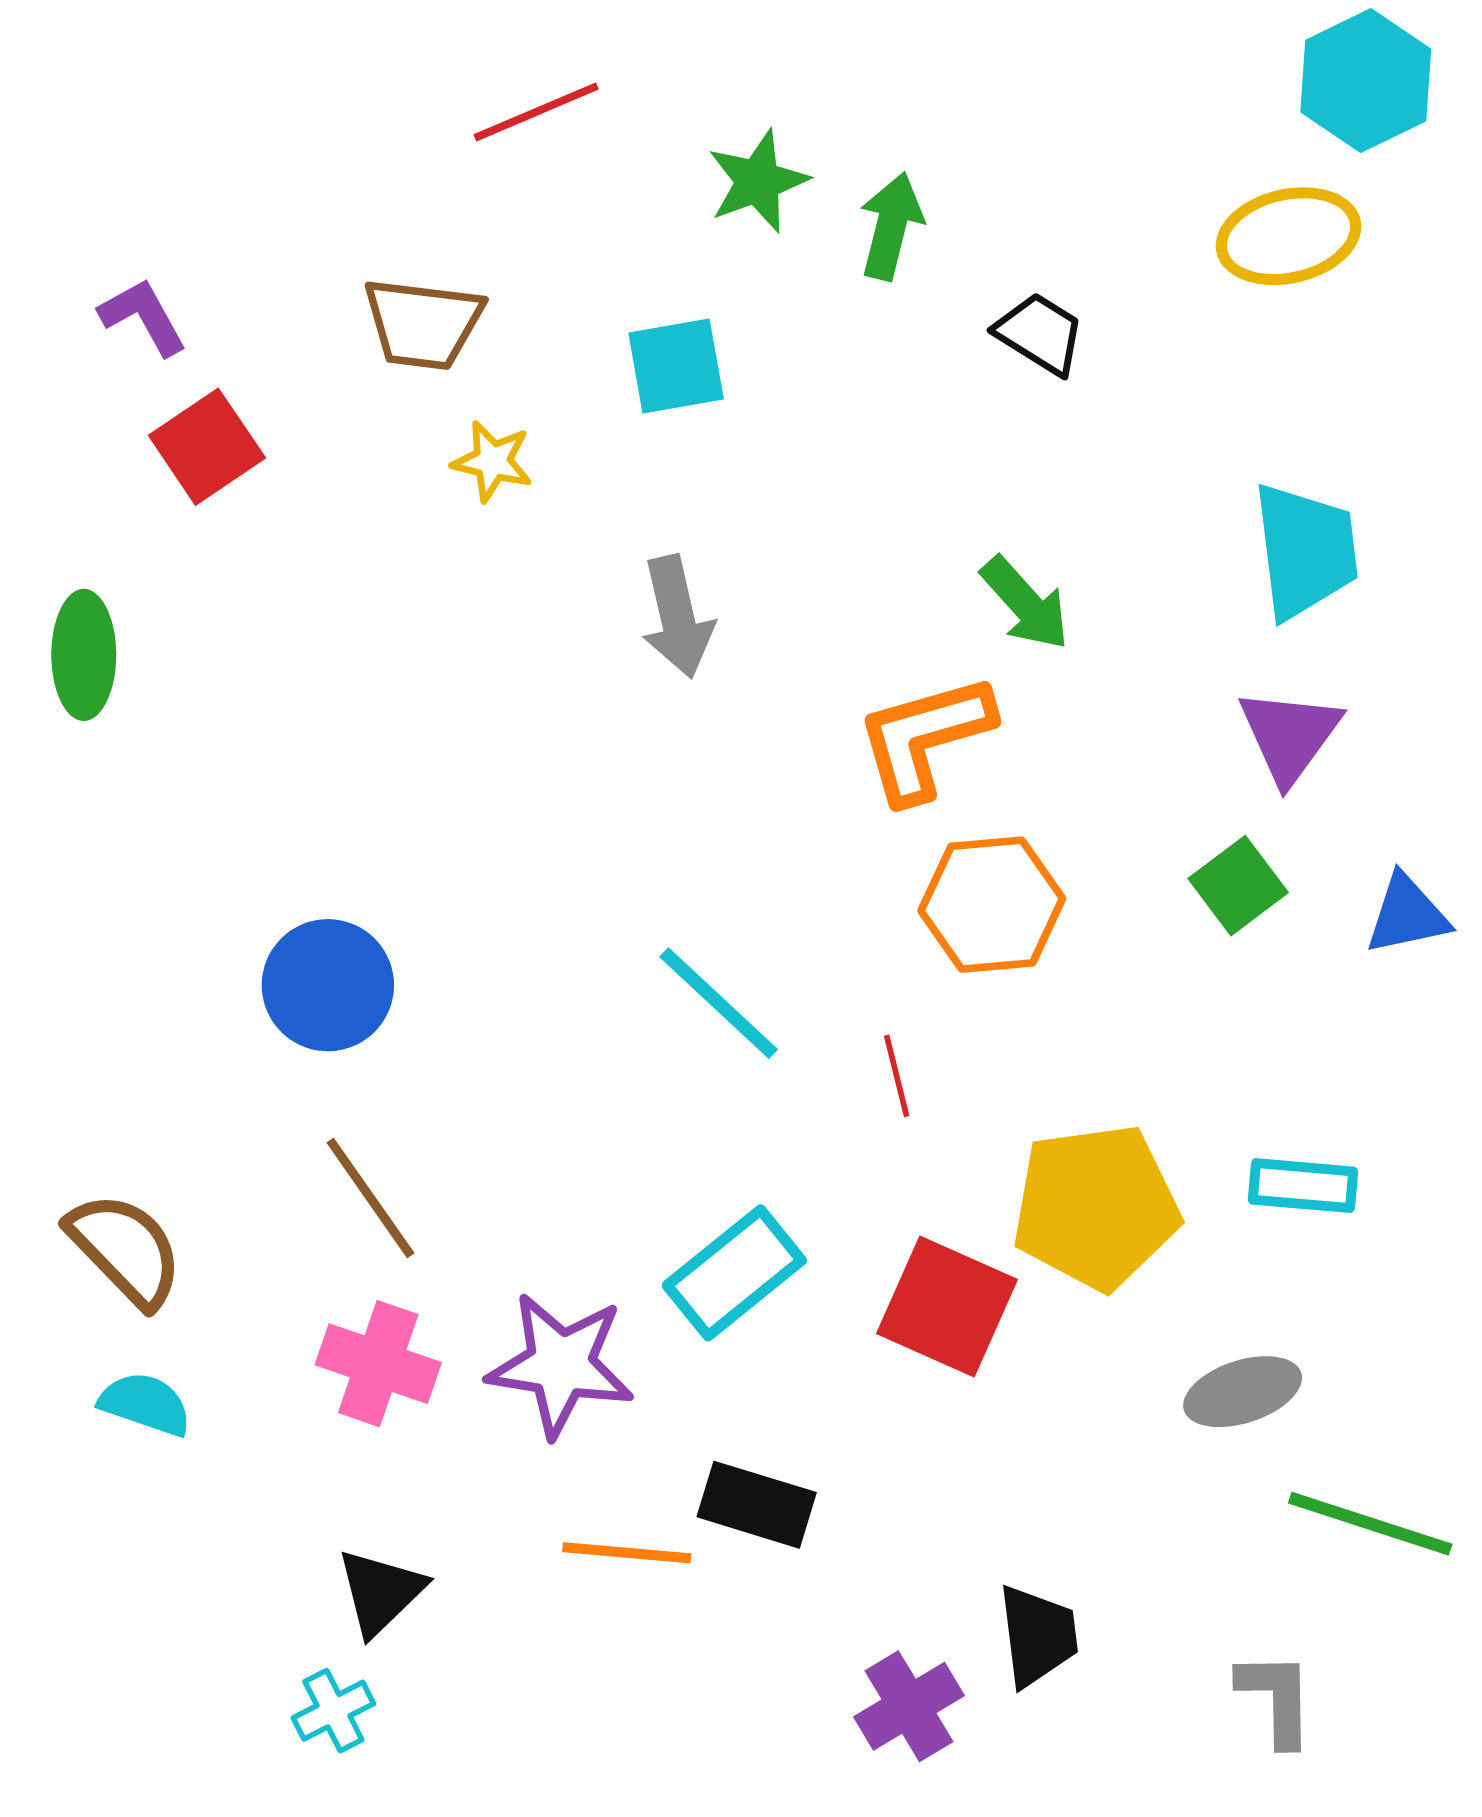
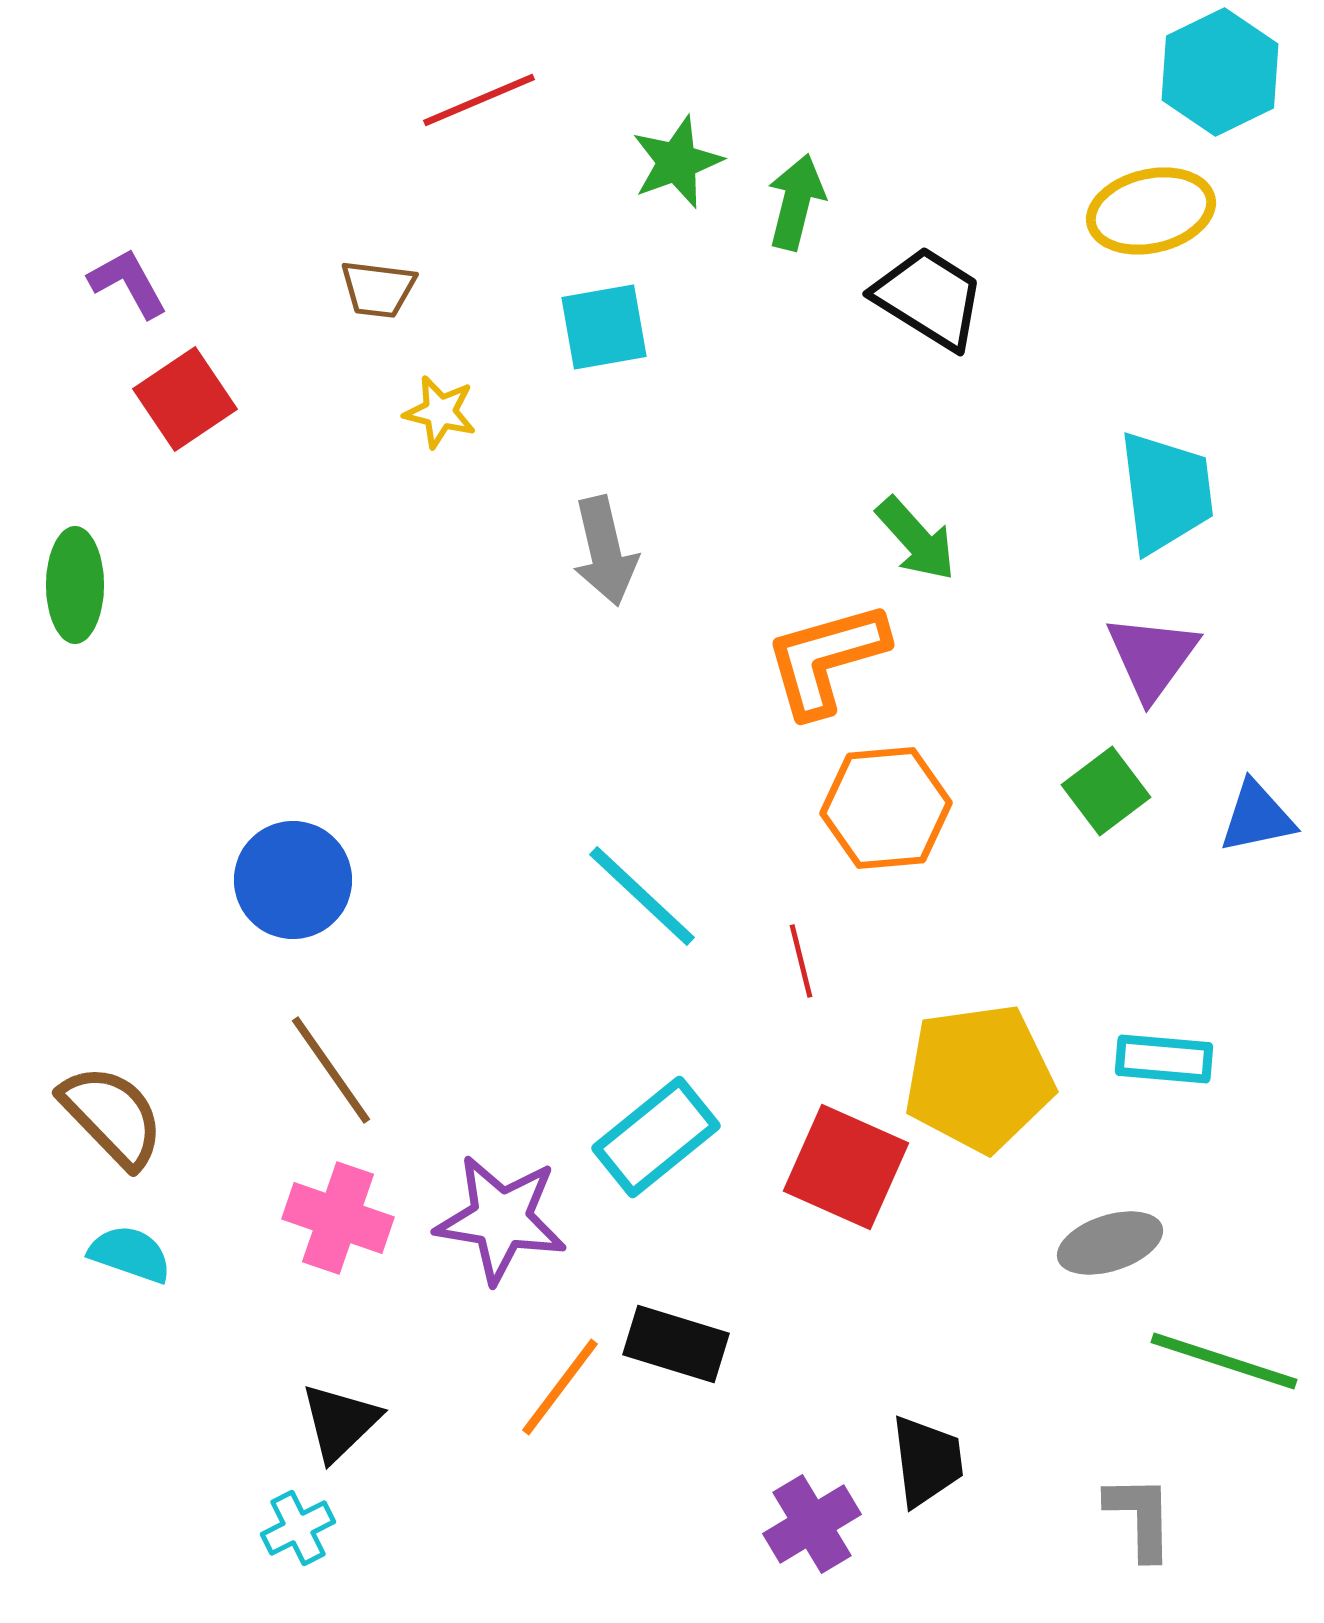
brown trapezoid: (423, 324) -> (378, 289), size x0.7
black trapezoid: (1040, 334) -> (929, 298), size x1.4
orange line: (627, 1553) -> (560, 1387), turned -58

